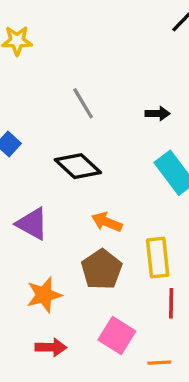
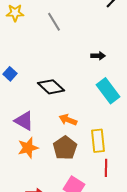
gray line: (83, 103) -> (54, 22), moved
orange star: (44, 295) -> (28, 148), moved

